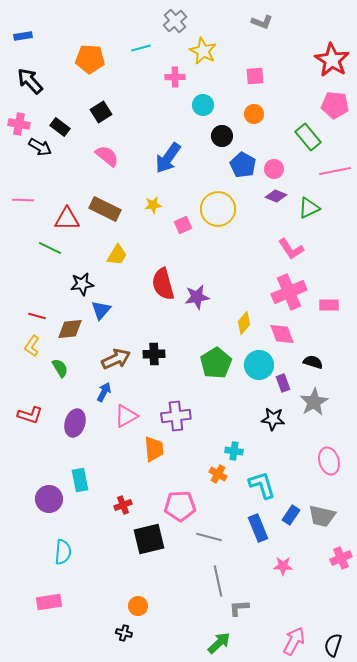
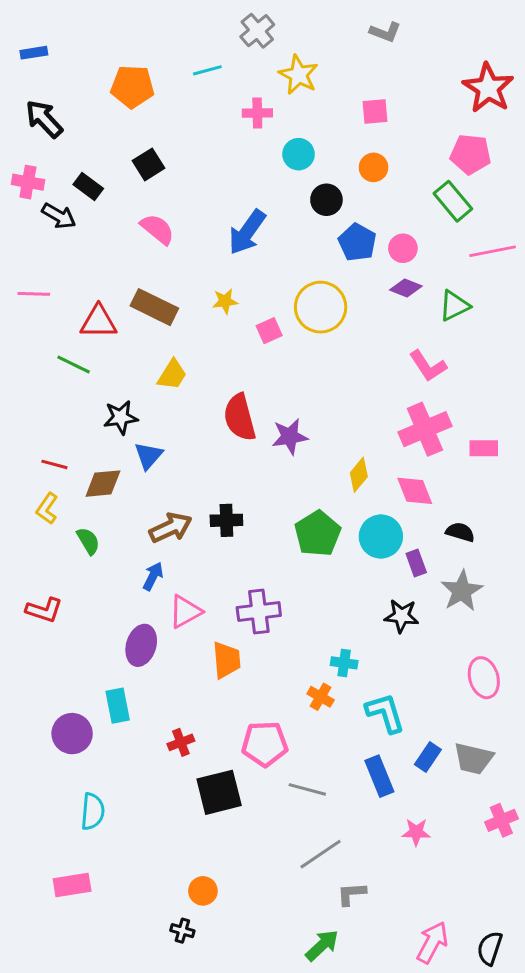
pink pentagon: (335, 105) -> (471, 154), moved
purple ellipse: (75, 423) -> (141, 645), moved
gray line: (218, 581) -> (321, 854), turned 68

